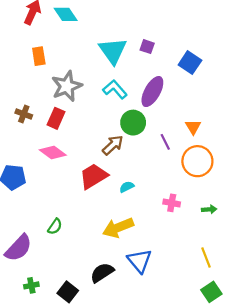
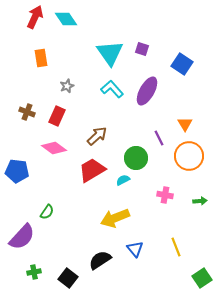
gray star: (67, 86) -> (67, 86), size x0.5
green circle: (133, 123) -> (136, 158), moved
brown arrow: (113, 145) -> (97, 136), moved
green semicircle: (55, 227) -> (47, 212), moved
yellow line: (206, 258) -> (176, 247), moved
blue triangle: (140, 261) -> (135, 249), size x0.7

